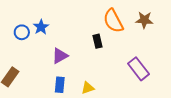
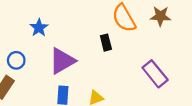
blue circle: (22, 32) -> (16, 60), moved
purple triangle: (60, 56) -> (62, 61), size x1.4

